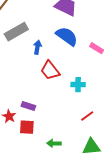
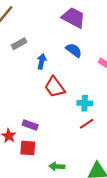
gray rectangle: (16, 32) -> (19, 44), size x0.6
blue semicircle: (67, 36) -> (74, 50), size x0.7
red line: (87, 116) -> (87, 124), moved

